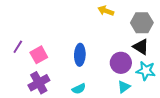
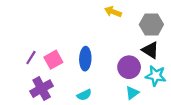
purple line: (18, 47) -> (31, 58), moved
pink square: (39, 55) -> (53, 60), moved

